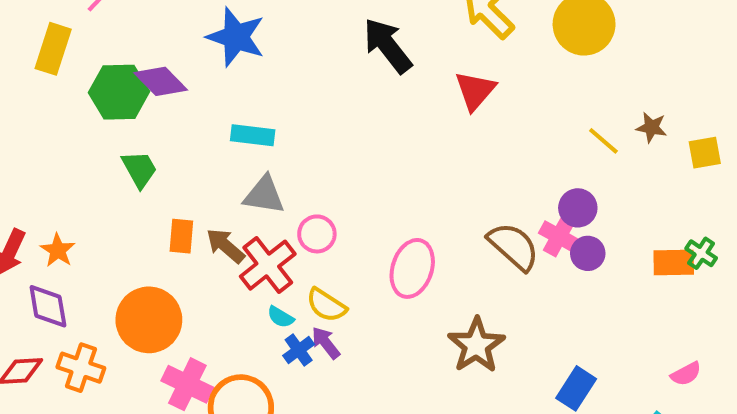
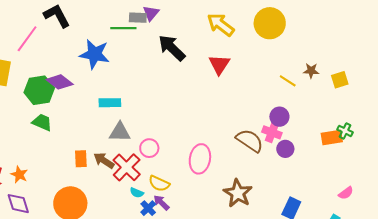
green trapezoid: (139, 169) -> (42, 122), moved, turned -30
purple circle: (588, 253) -> (285, 149), moved

